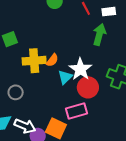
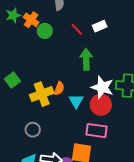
green arrow: (99, 35) -> (86, 59), moved
white star: (80, 69) -> (102, 87), moved
pink rectangle: (77, 111) -> (97, 131), turned 40

